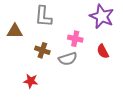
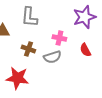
purple star: (102, 16) -> (84, 17), turned 30
red star: (31, 81) -> (17, 78), size x1.6

